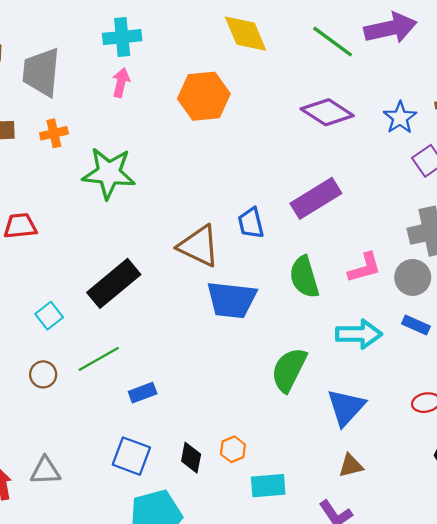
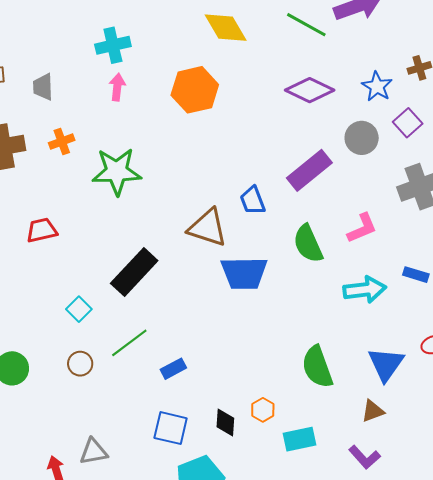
gray trapezoid: (41, 72) -> (43, 87), size x0.6
gray circle: (413, 277) -> (362, 138), moved
green semicircle: (289, 370) -> (317, 367), moved, turned -39
blue triangle: (346, 407) -> (386, 364), moved

